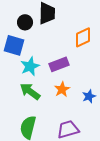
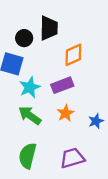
orange diamond: (83, 37) -> (73, 55), moved

